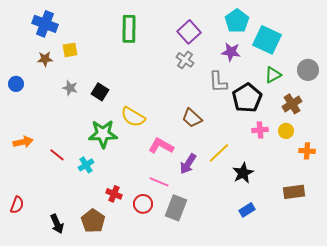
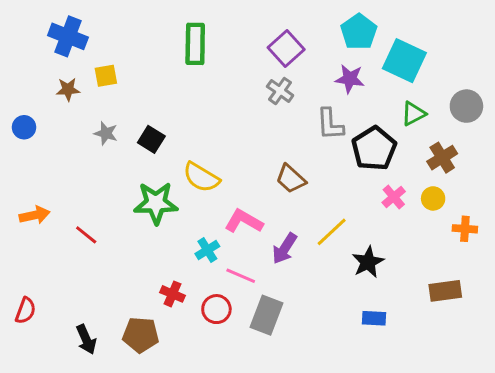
pink cross: (260, 130) -> (394, 197), turned -35
cyan cross: (86, 165) -> (207, 250), moved
blue rectangle: (247, 210) -> (374, 318), turned 35
brown pentagon: (93, 221) -> (141, 335), turned -30

